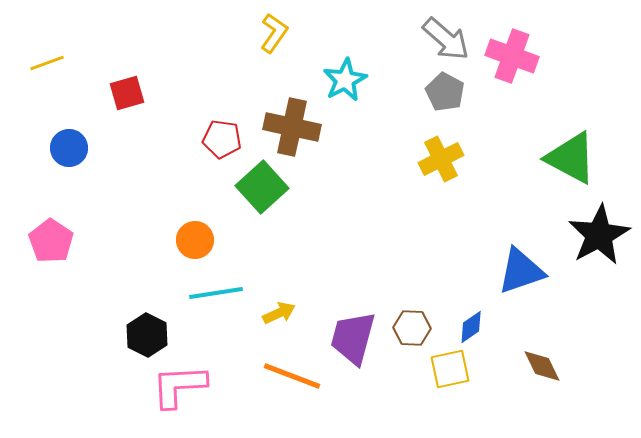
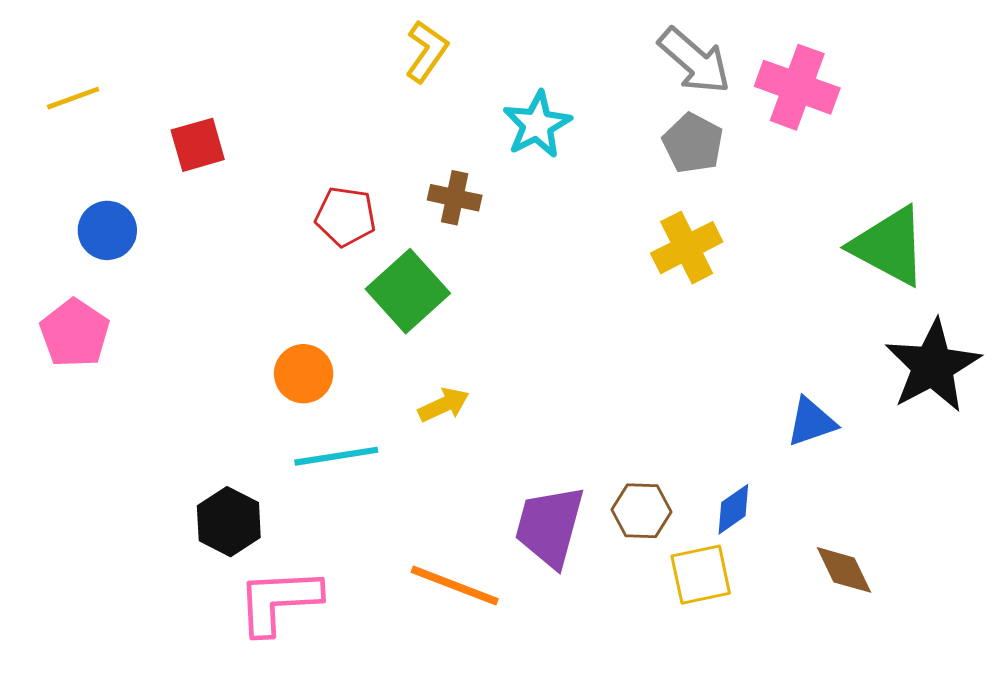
brown cross: (292, 127) -> (455, 198), size x0.6
pink pentagon: (51, 241) -> (75, 333), moved
blue triangle: (521, 271) -> (811, 422), size x0.7
yellow arrow: (279, 313) -> (444, 405), moved

